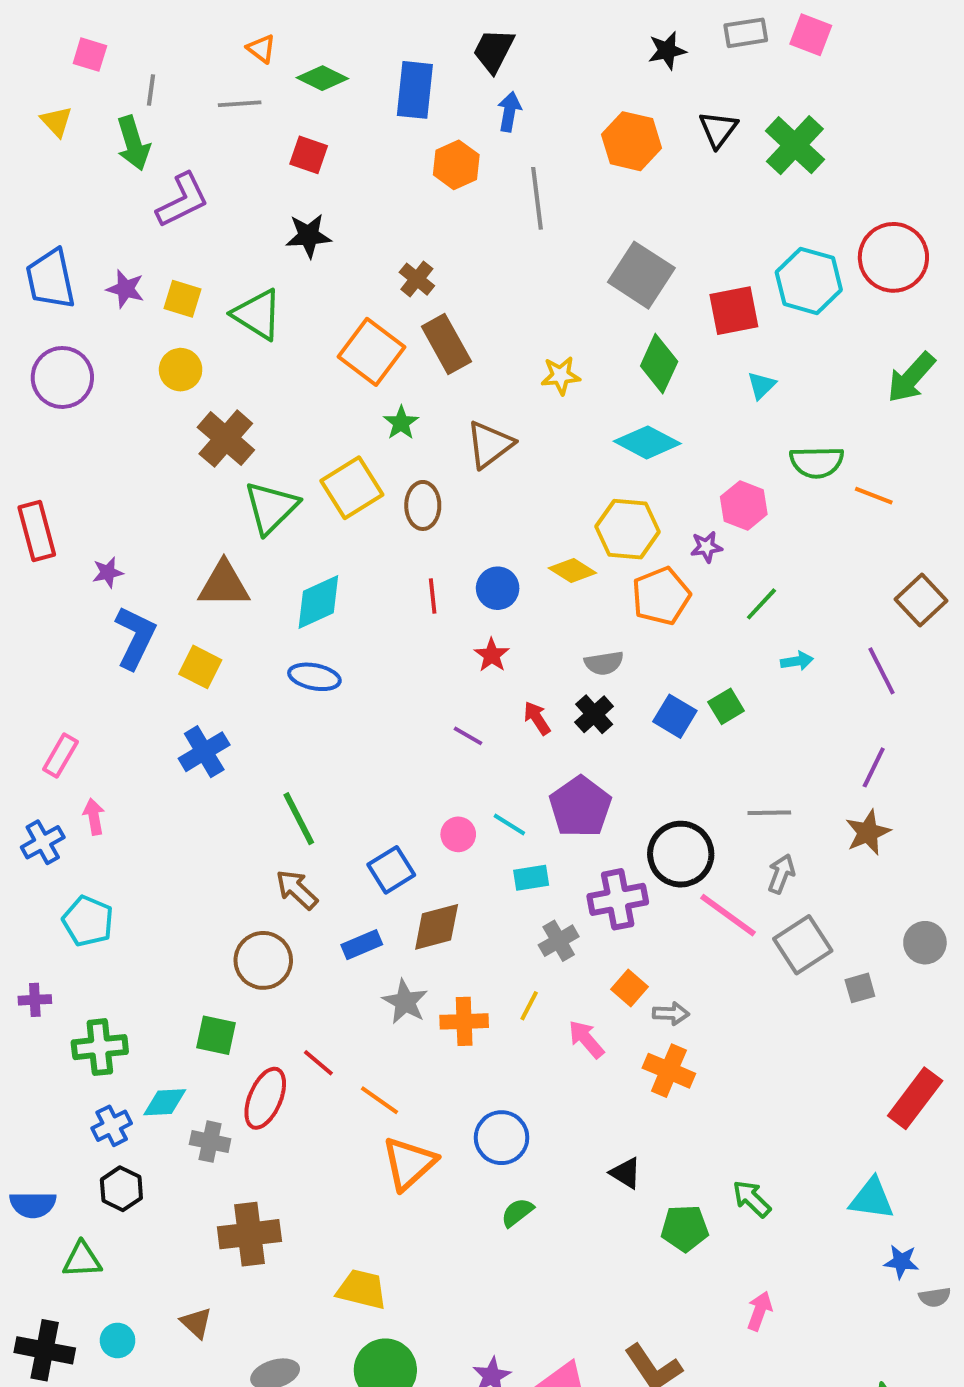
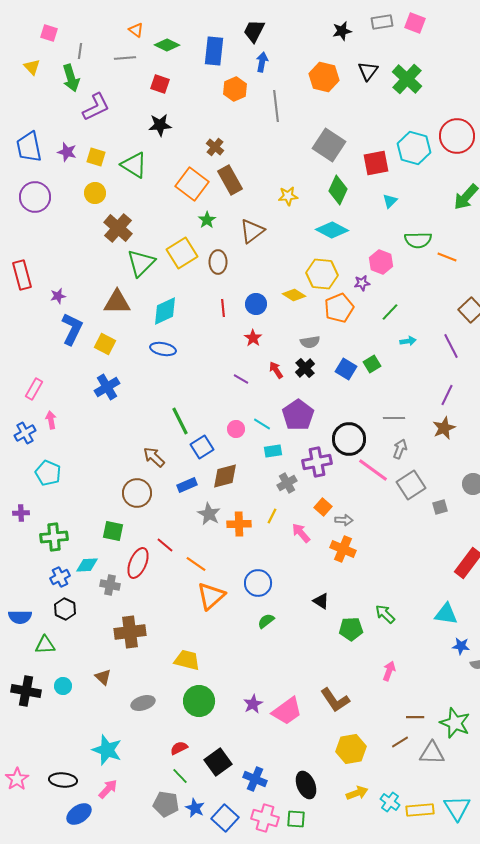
green line: (299, 819) -> (180, 421), moved

